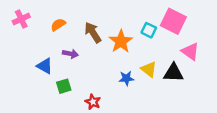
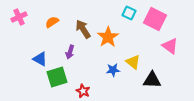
cyan square: (149, 30) -> (129, 13), moved
purple arrow: (70, 54) -> (70, 52), moved, turned 96
black triangle: (173, 73) -> (152, 80), moved
green square: (64, 86) -> (57, 77), size x1.5

